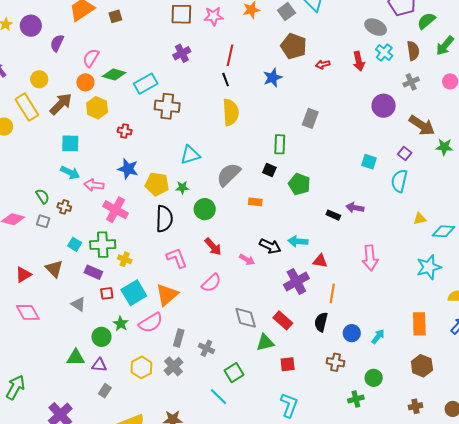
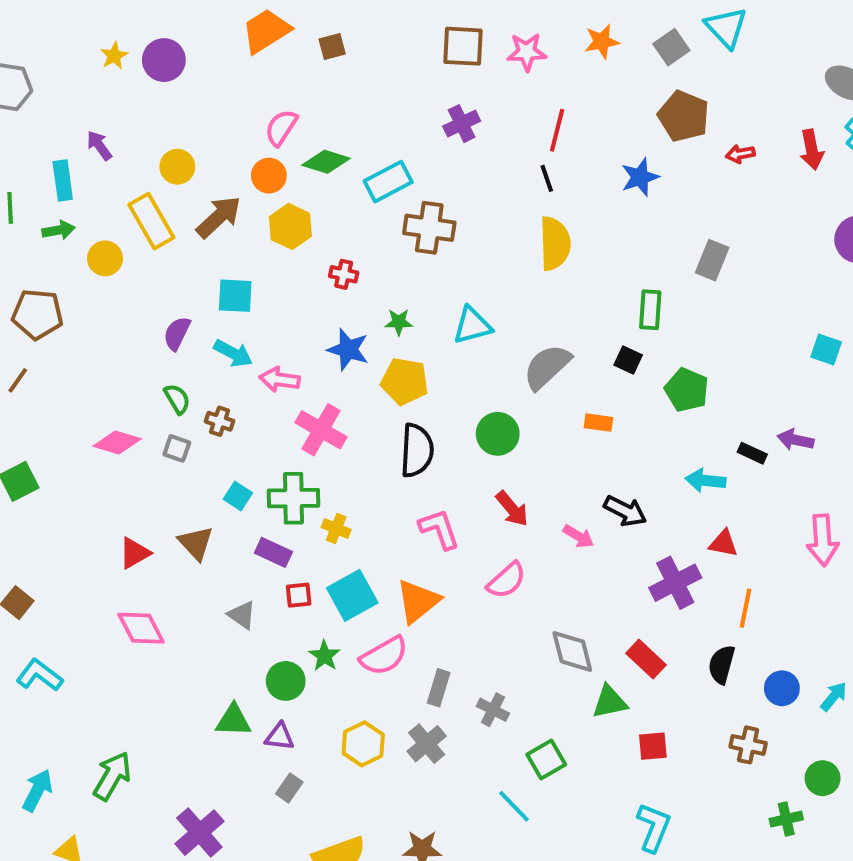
purple semicircle: (57, 43) -> (177, 333), moved
green star: (182, 187) -> (399, 322), moved
cyan arrow: (298, 241) -> (706, 481), moved

